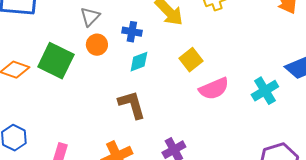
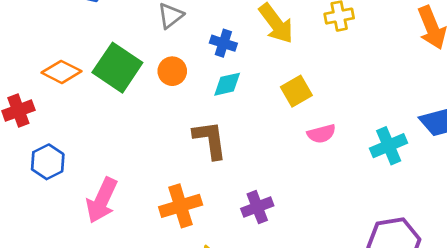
orange circle: (97, 45) -> (172, 71), moved
pink semicircle: (214, 89) -> (321, 134), size x0.7

